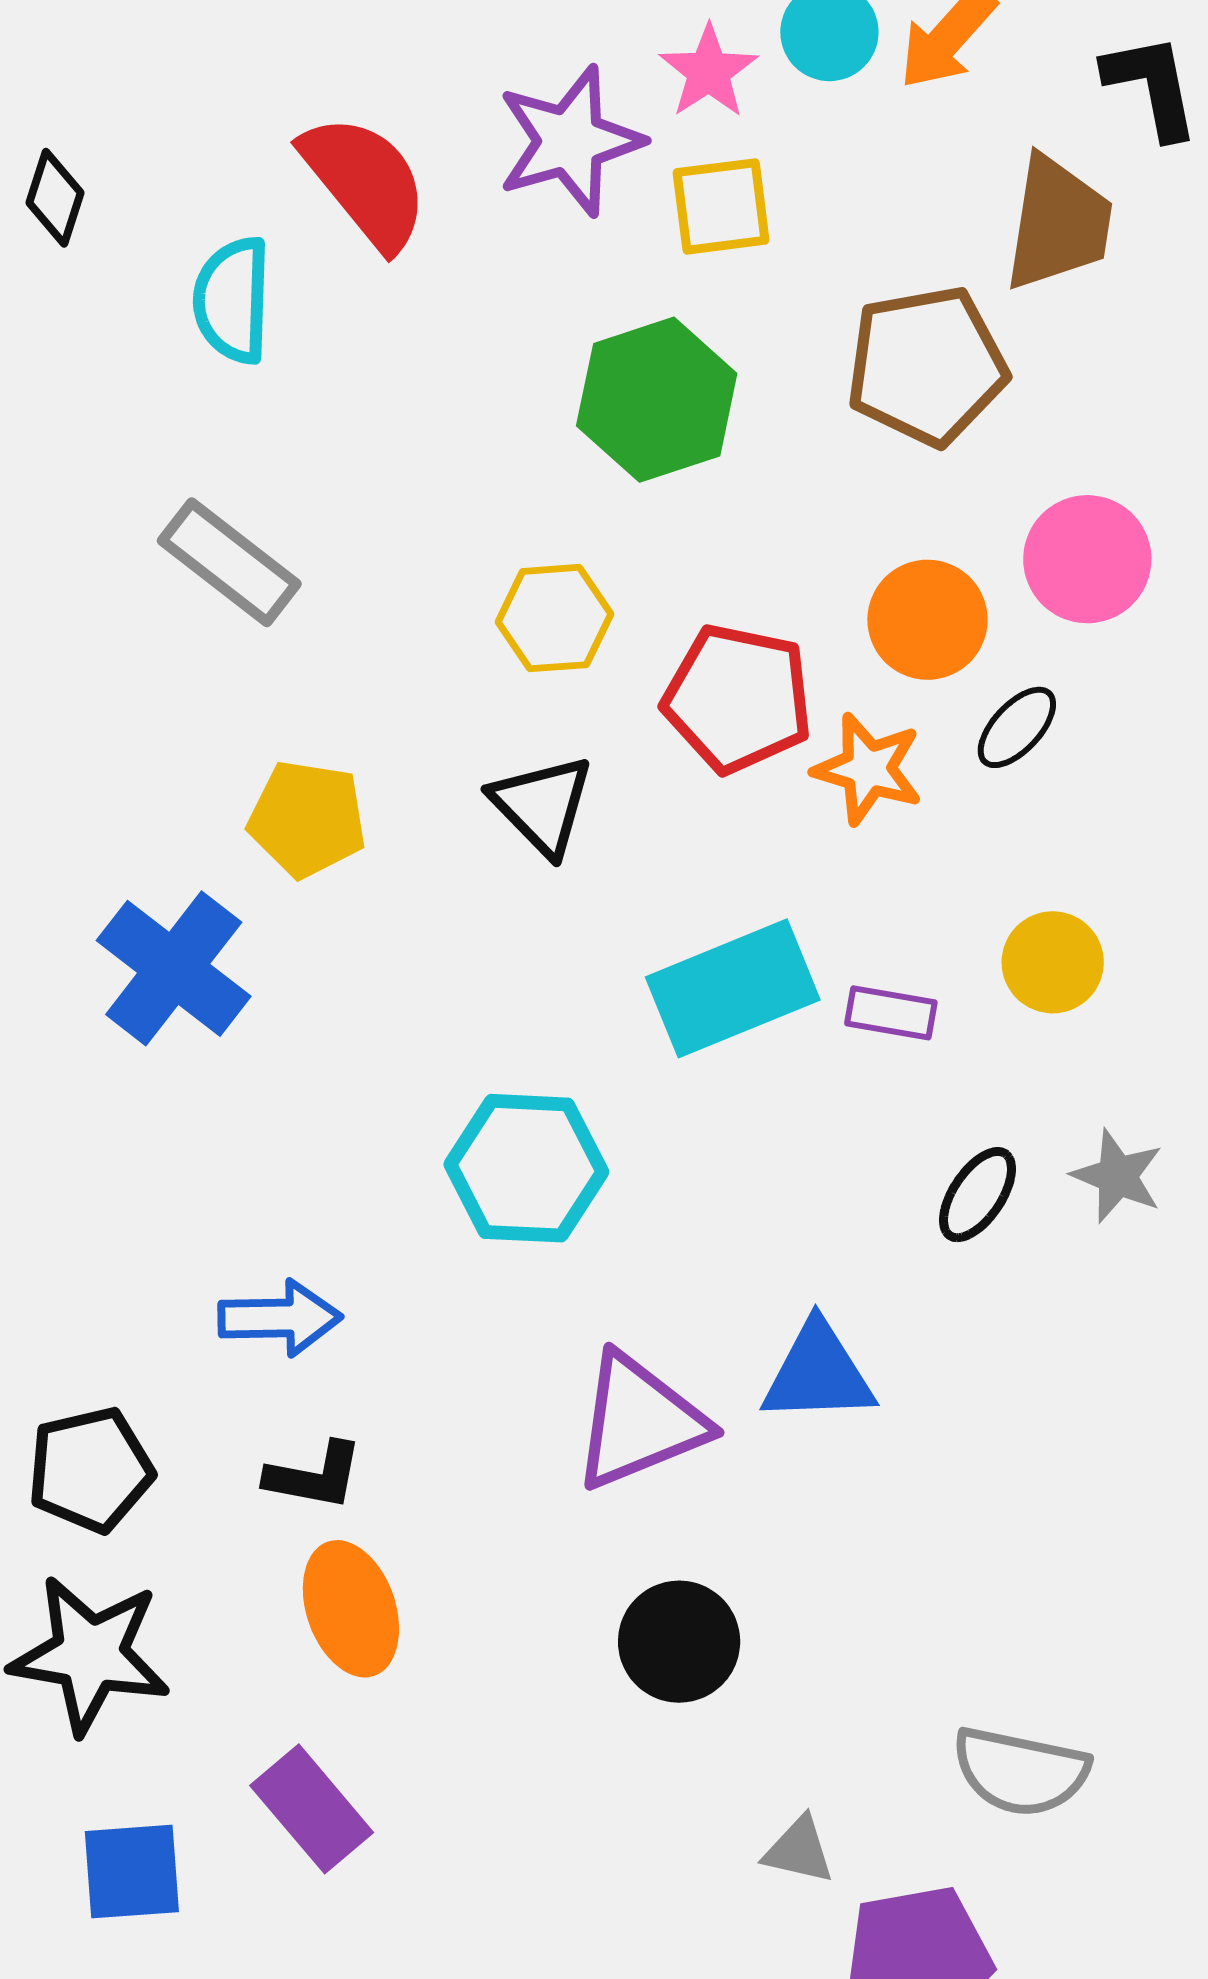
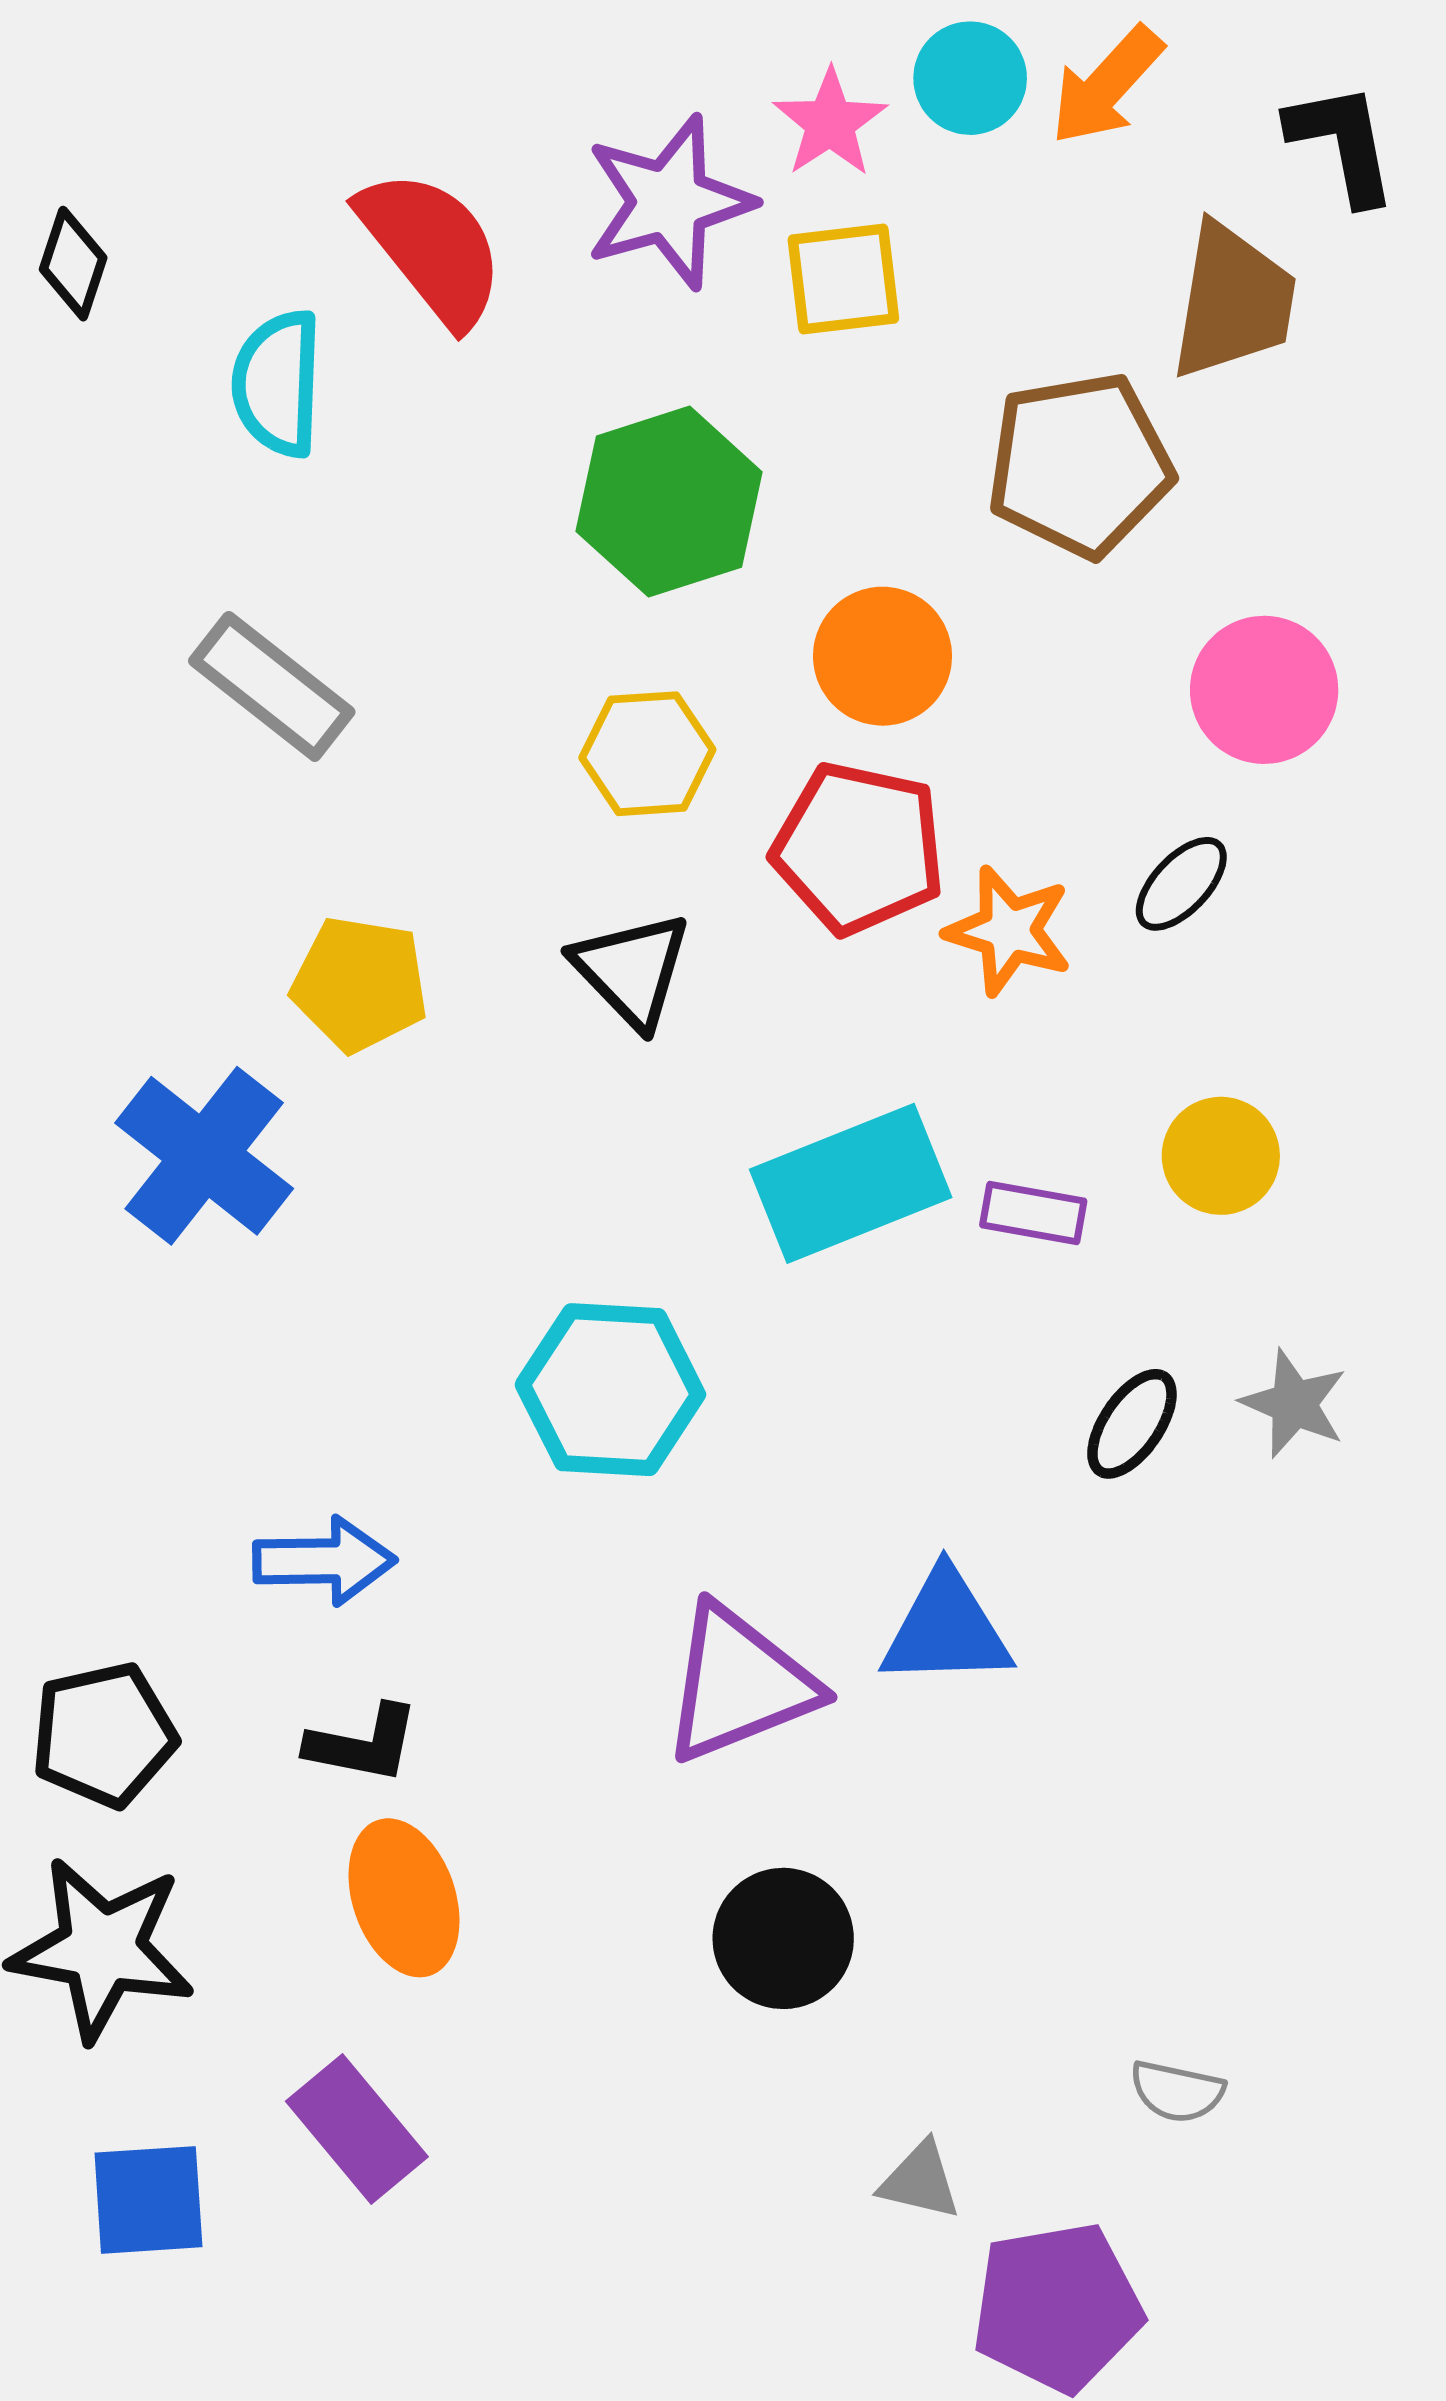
green hexagon: (657, 400) -> (669, 502), moved
orange circle: (927, 620) -> (883, 656), moved
gray semicircle: (1021, 1771) -> (1177, 2091), size x0.6

